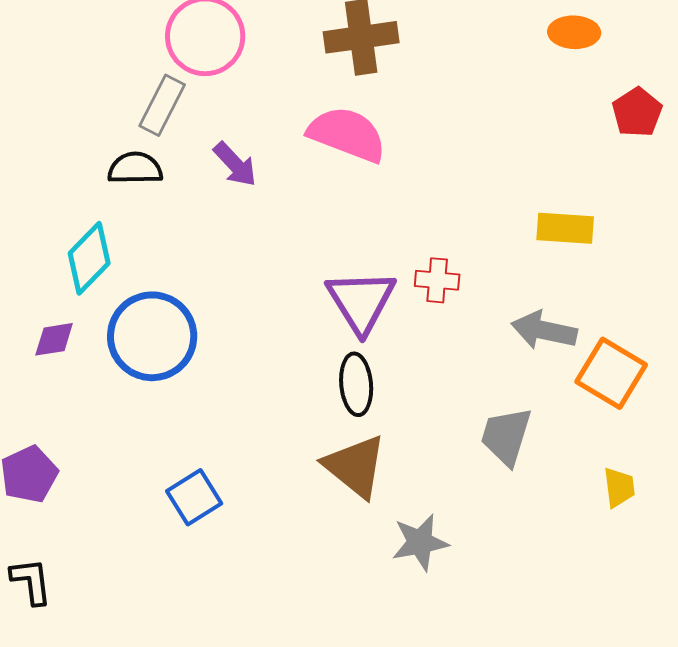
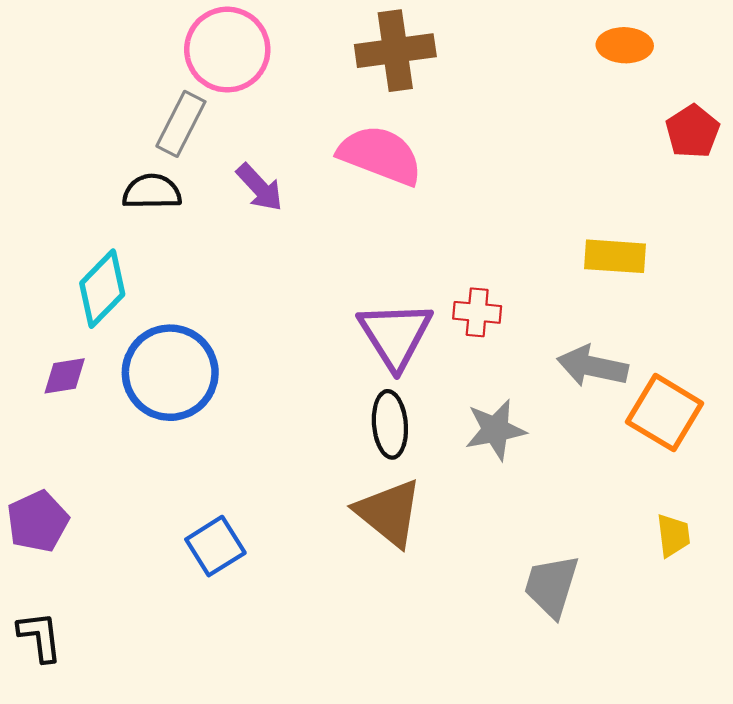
gray trapezoid: (506, 436) -> (551, 586), moved
gray star: (420, 542) -> (495, 430), moved

